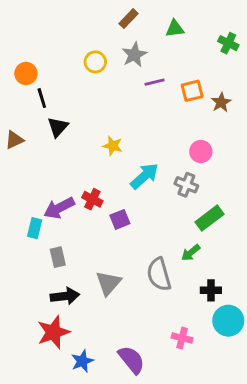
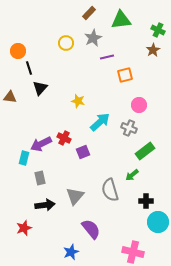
green triangle: (175, 29) -> (121, 20), size x1.5
orange square: (192, 91) -> (125, 75), moved
brown star: (221, 102) -> (153, 50), moved
brown triangle: (14, 140) -> (10, 97), turned 32
red star: (53, 332) -> (24, 228), moved, size x0.7
pink cross: (182, 338) -> (133, 252), moved, size x1.5
purple semicircle: (131, 360) -> (91, 229), moved
blue star: (82, 361) -> (71, 252), moved

